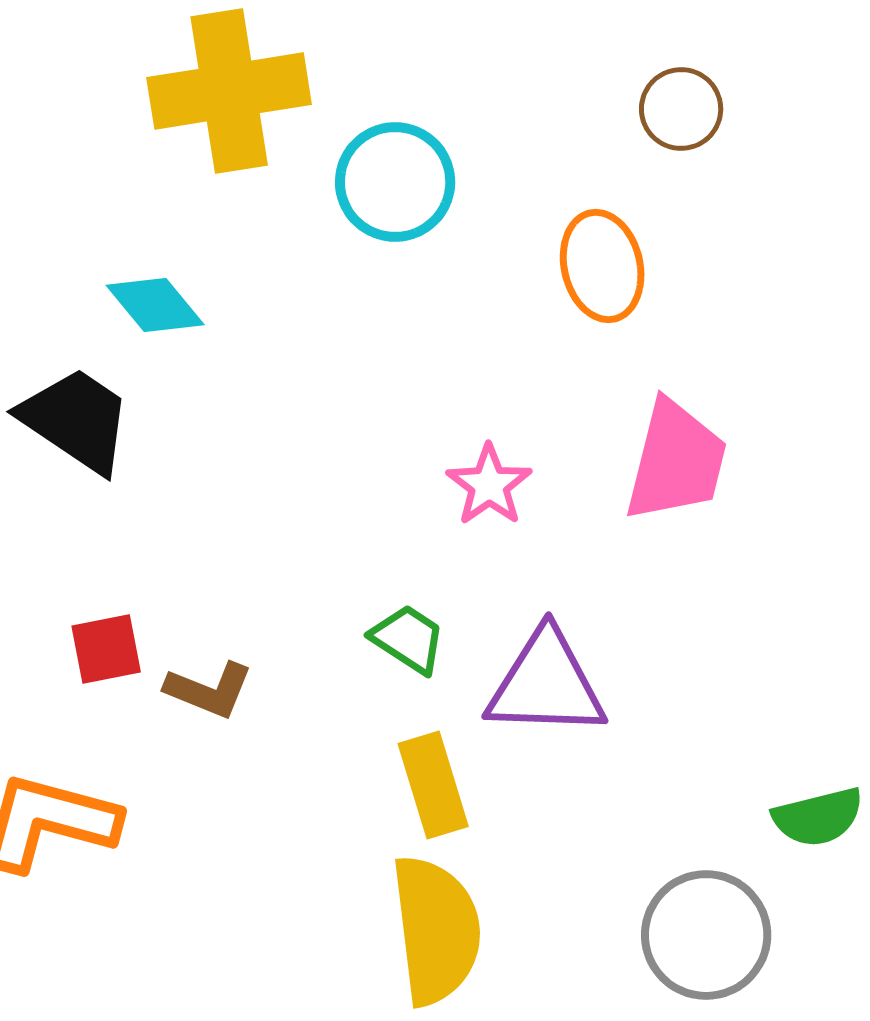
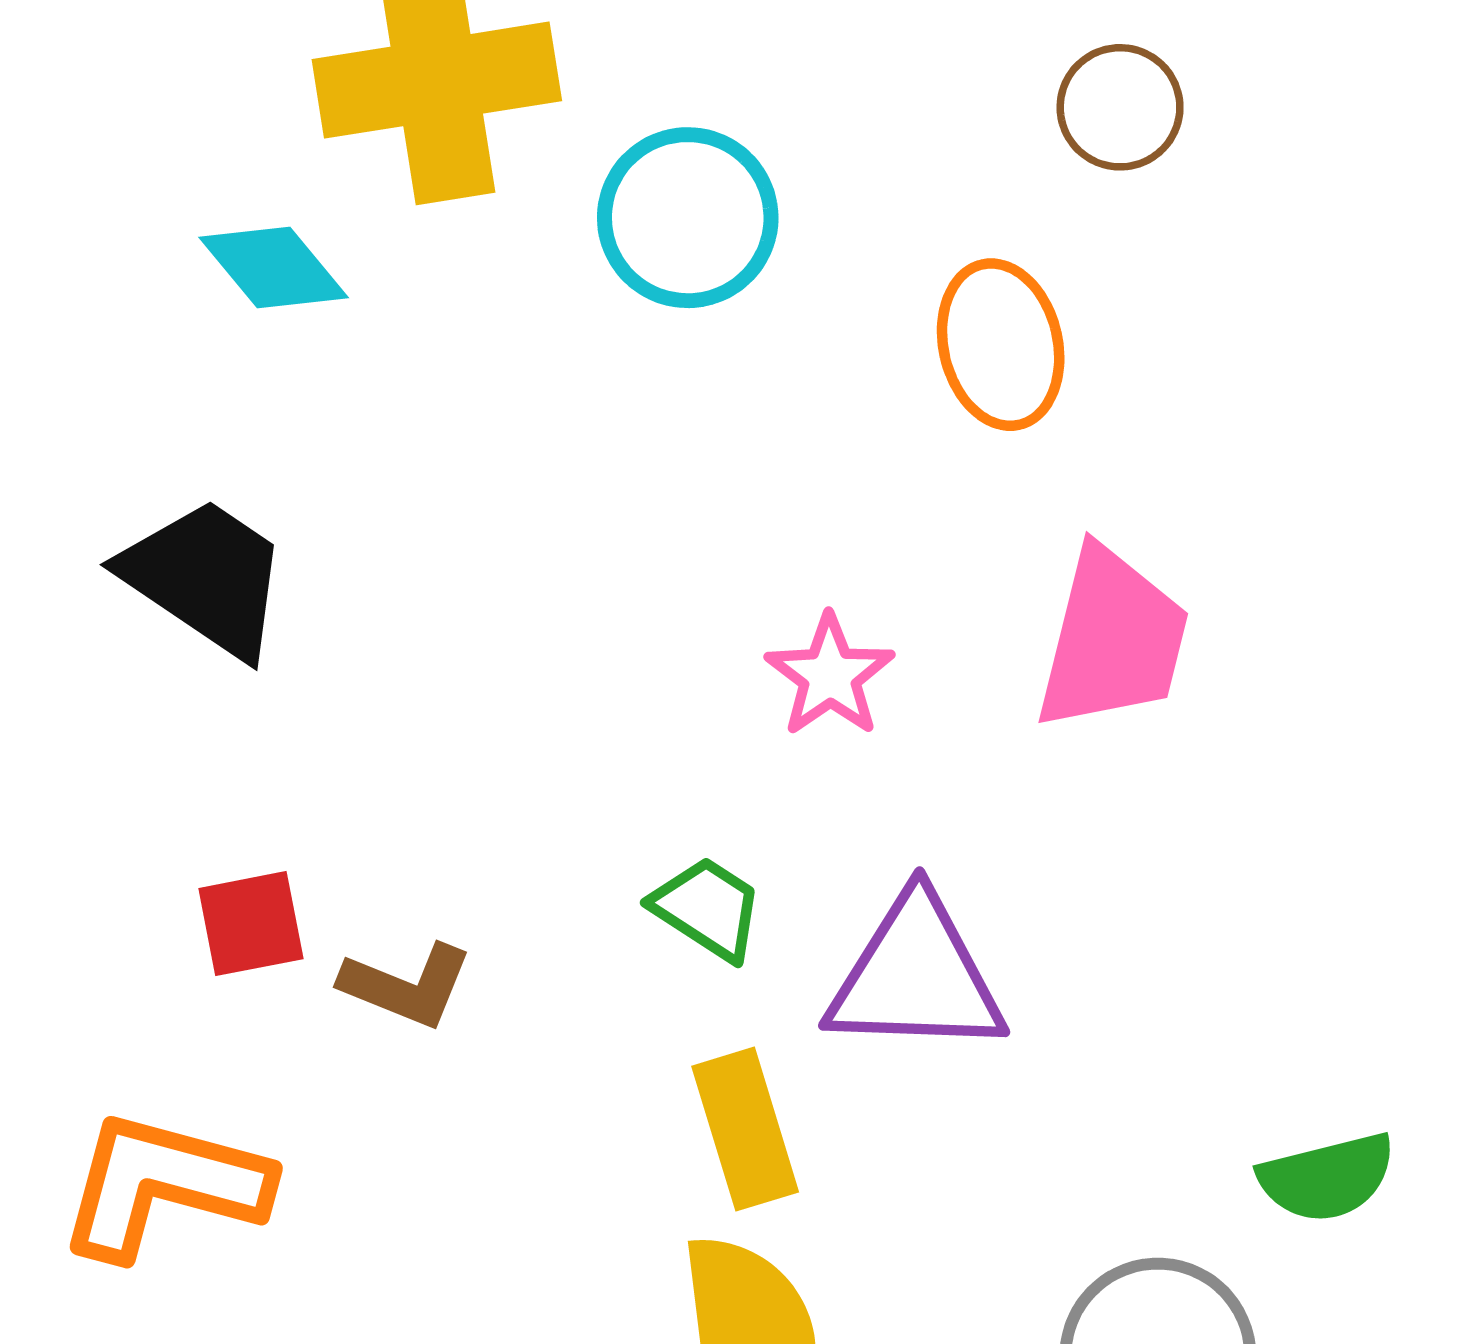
cyan diamond: (155, 305) -> (274, 268), moved

